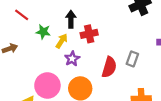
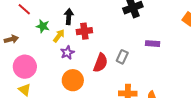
pink circle: (47, 85) -> (25, 67), moved

